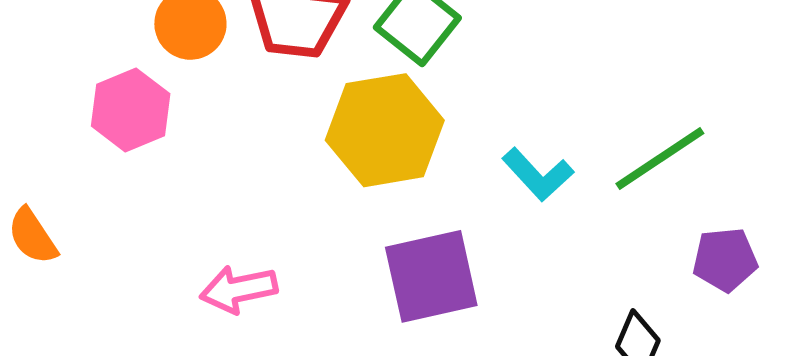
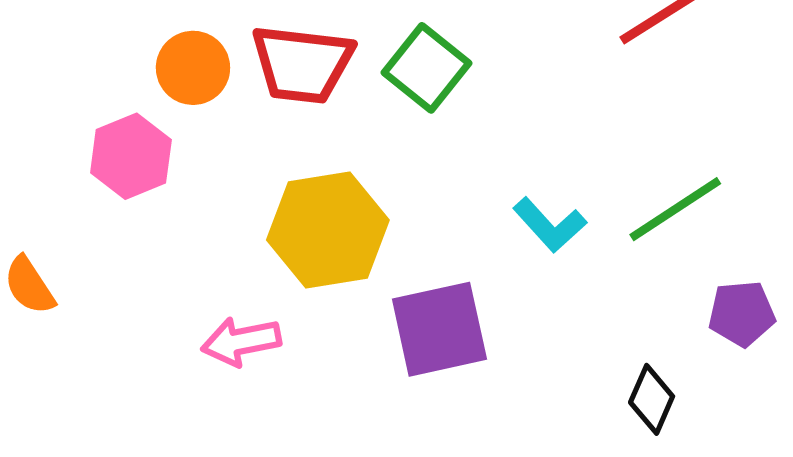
yellow hexagon: (385, 130) -> (328, 230), moved

